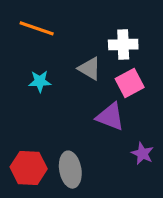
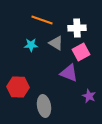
orange line: (37, 28) -> (42, 20), moved
cyan star: (40, 81) -> (31, 45), moved
red hexagon: (29, 168) -> (18, 87), moved

